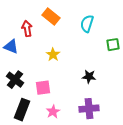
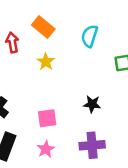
yellow star: (53, 55) -> (46, 62), moved
pink square: (43, 88) -> (47, 118), moved

